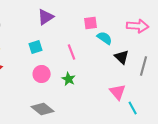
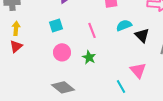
cyan semicircle: (105, 38) -> (124, 25), moved, turned -56
cyan line: (133, 108) -> (121, 86), moved

